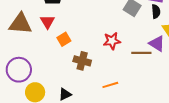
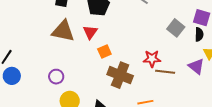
brown line: (141, 53) -> (165, 72), moved
brown cross: (82, 61) -> (120, 75), size x1.4
purple circle: (19, 70) -> (56, 77), size x0.6

